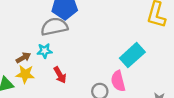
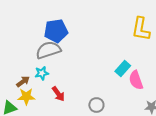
cyan rectangle: (132, 55) -> (123, 68), size x0.7
pink semicircle: (118, 81) -> (136, 80), moved

